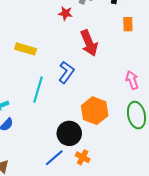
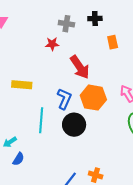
orange hexagon: (95, 111) -> (93, 98), moved
black circle: (69, 133) -> (74, 125), moved

